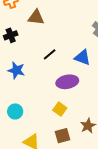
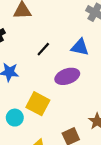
yellow square: (60, 109) -> (38, 104), moved, size x1.5

